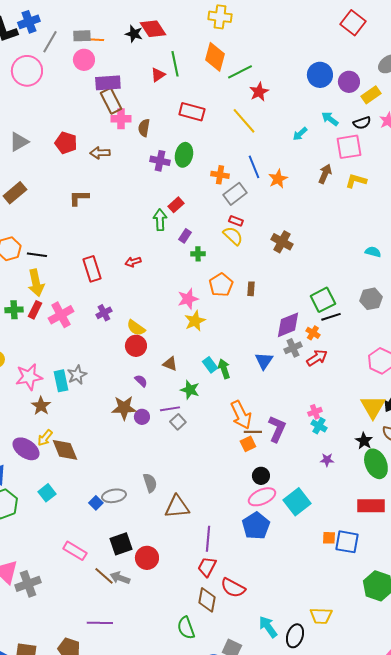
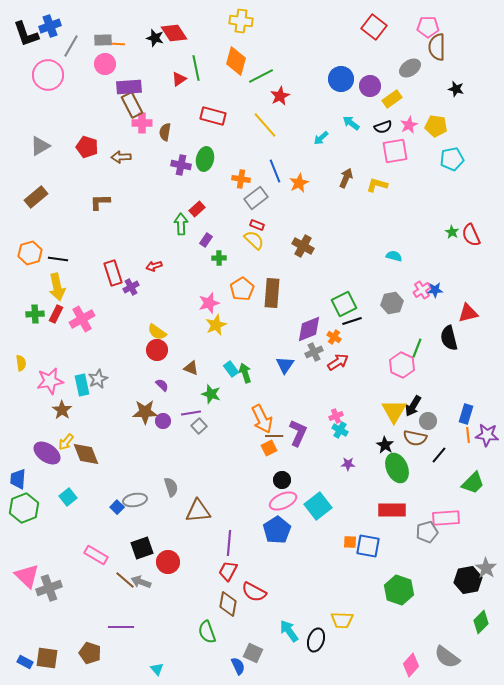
pink square: (349, 147) -> (395, 151), moved
brown rectangle: (251, 289) -> (272, 293), size x2.0
purple cross: (104, 313) -> (131, 287), moved

